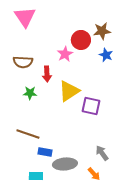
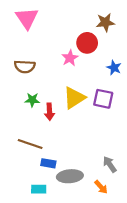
brown star: (102, 31) -> (105, 22), moved
blue star: (106, 55) -> (114, 68), moved
red arrow: (47, 74) -> (49, 112), moved
purple square: (91, 106) -> (103, 99), moved

